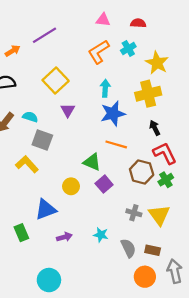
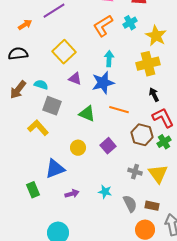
purple triangle: (68, 110) -> (75, 79), turned -40
blue star: (113, 114) -> (103, 83), moved
green triangle: (92, 162) -> (87, 114), moved

